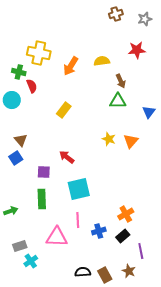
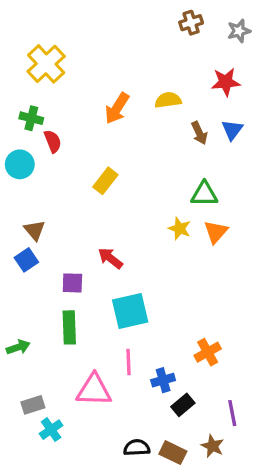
yellow cross: (39, 53) -> (46, 64), moved, turned 35
green triangle: (118, 101) -> (204, 194), moved
blue triangle: (149, 112) -> (232, 130), moved
black rectangle: (123, 236) -> (183, 405), moved
brown rectangle: (105, 275) -> (173, 453), turned -35

